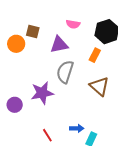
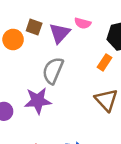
purple triangle: (59, 45) -> (60, 33), moved, turned -42
gray semicircle: (65, 72) -> (53, 71), moved

